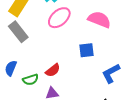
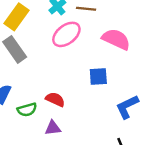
red semicircle: (53, 70) -> (55, 99), turned -119

